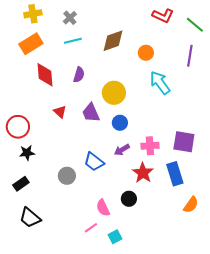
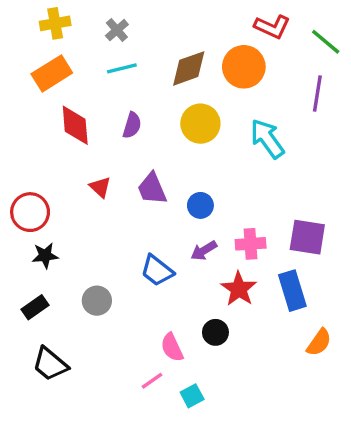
orange circle: (146, 53) -> (244, 67), moved, size x1.6
yellow circle: (114, 93) -> (200, 124), moved
gray circle: (67, 176) -> (97, 301), moved

